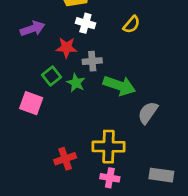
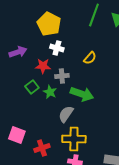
yellow semicircle: (132, 25) -> (90, 58), moved
pink square: (31, 103) -> (17, 135), moved
gray semicircle: (148, 113) -> (66, 114), moved

